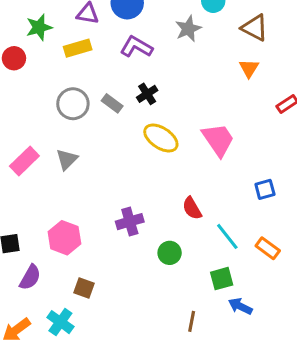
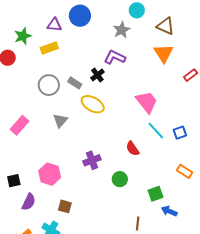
purple L-shape: (136, 47) -> (115, 57), moved
orange triangle: (249, 68) -> (164, 53), size x1.5
yellow ellipse: (161, 138) -> (93, 104), moved
gray triangle: (67, 159) -> (60, 121), moved
cyan line: (227, 236) -> (156, 131), moved

